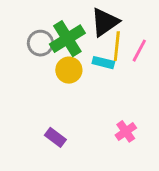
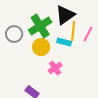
gray circle: (40, 43) -> (14, 34), moved
pink cross: (126, 131) -> (55, 68), moved

